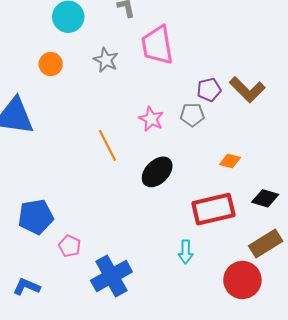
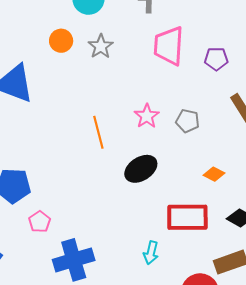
gray star: (106, 60) -> (101, 46), moved
purple pentagon: (209, 90) -> (216, 59), moved

